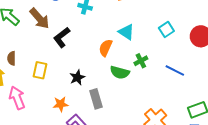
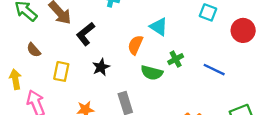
cyan square: (166, 30) -> (208, 12), moved, turned -35
brown semicircle: (12, 58) -> (34, 50), moved, turned -40
black star: (77, 77) -> (101, 67), moved

